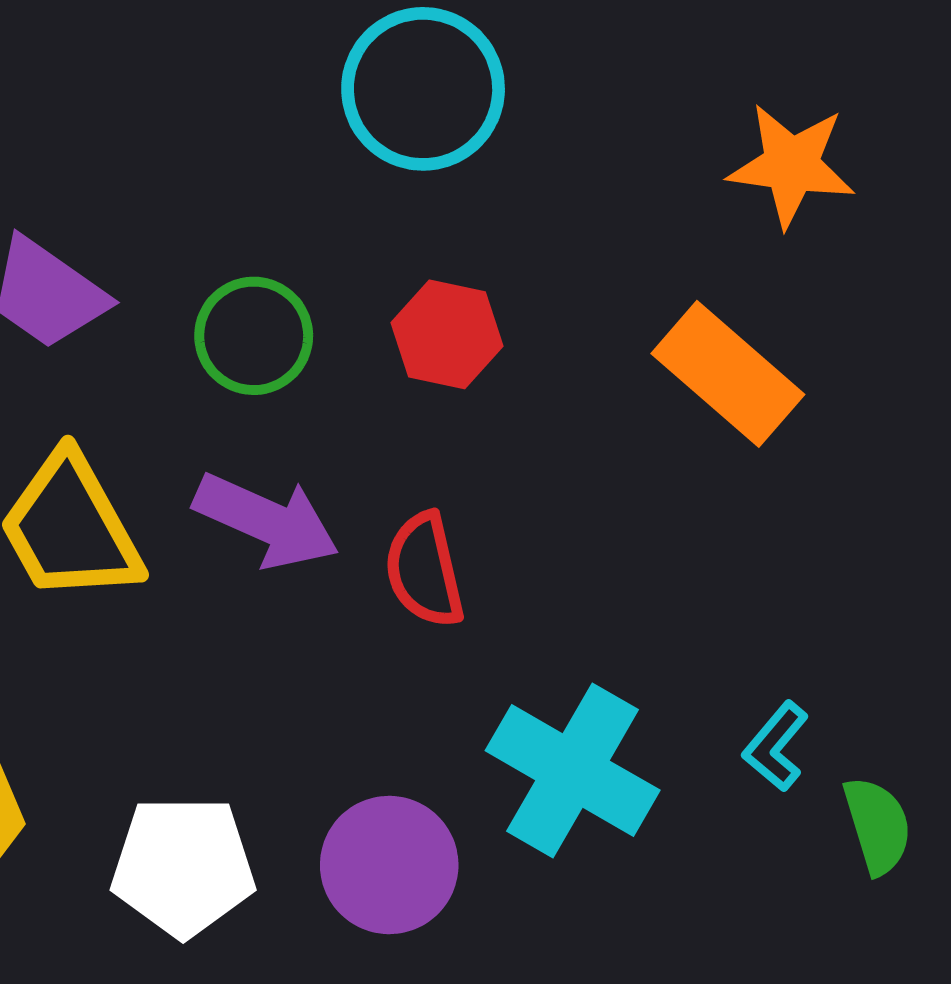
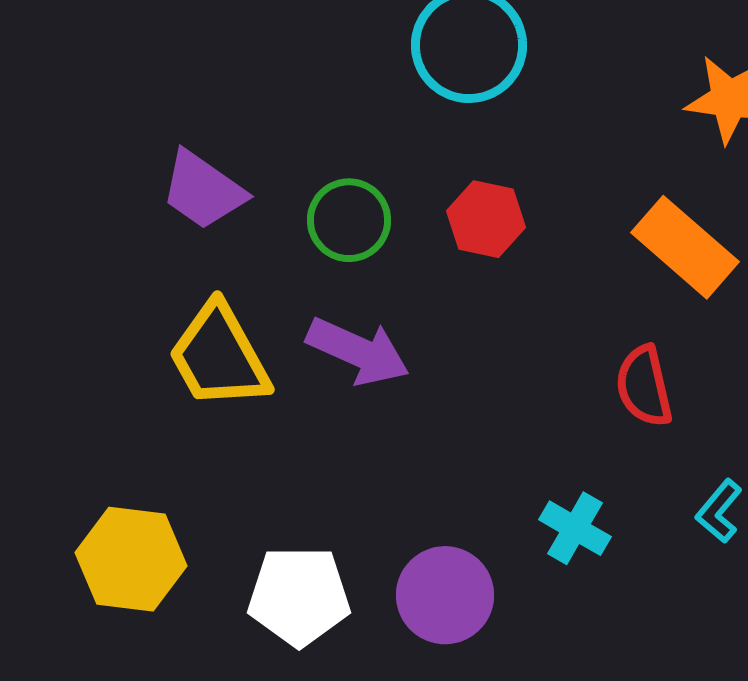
red semicircle: (424, 570) -> (644, 386), moved
cyan cross: (573, 770) -> (575, 528), size x0.6

